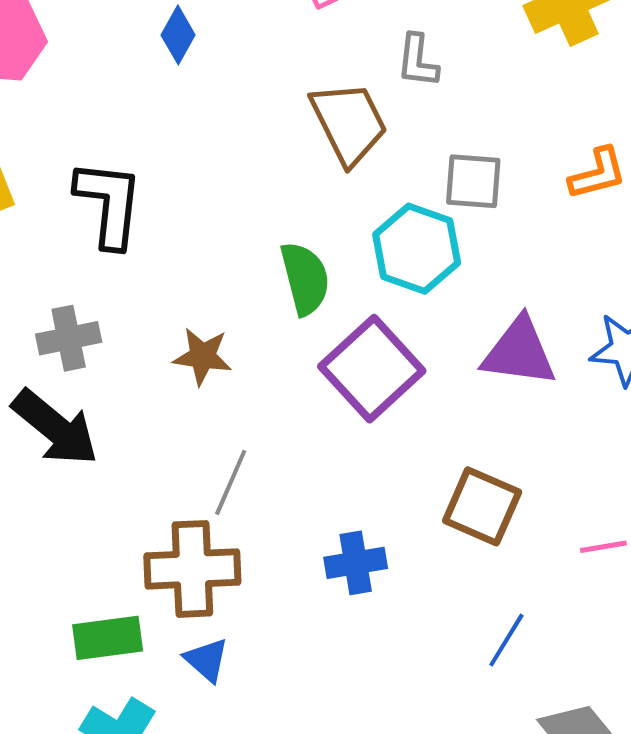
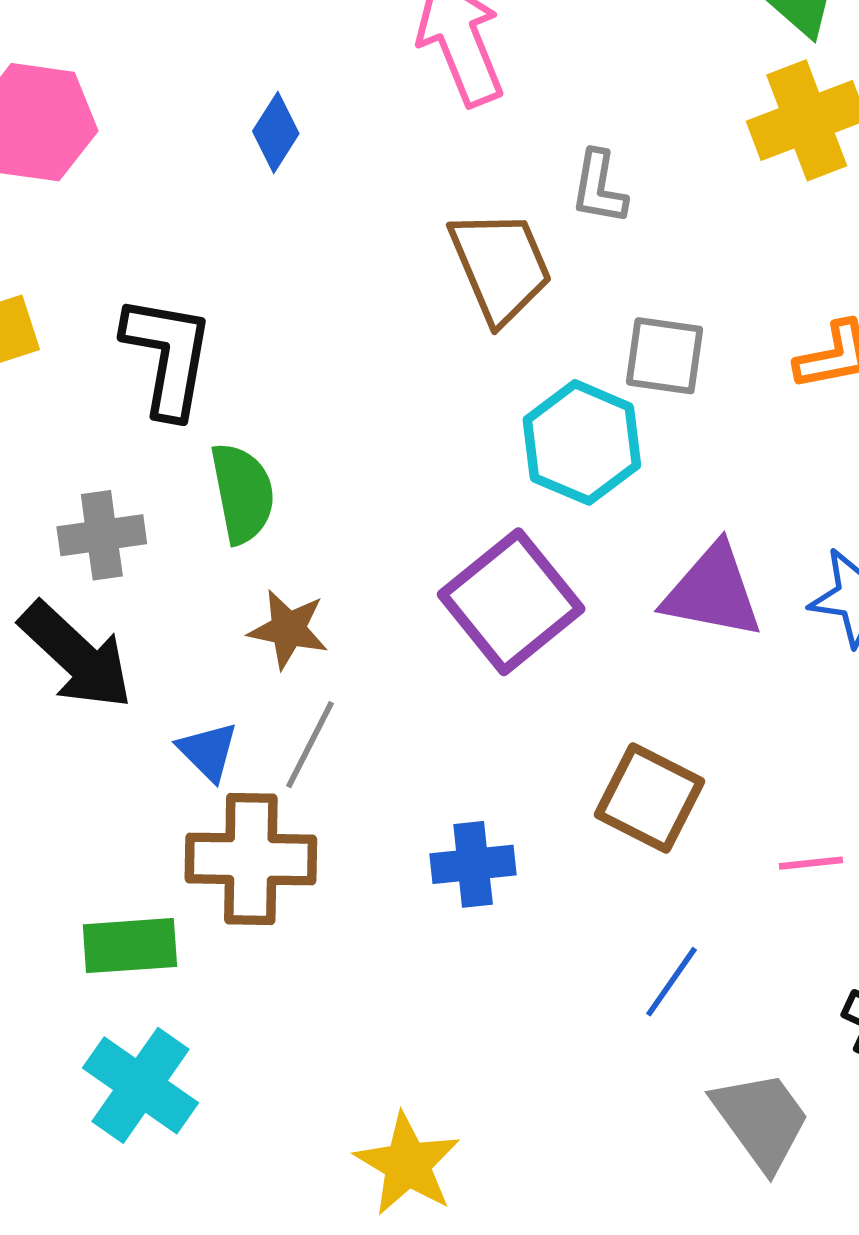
green semicircle: (305, 278) -> (242, 493), moved
brown star: (202, 356) -> (288, 629), moved
blue triangle: (207, 660) -> (208, 751), moved

